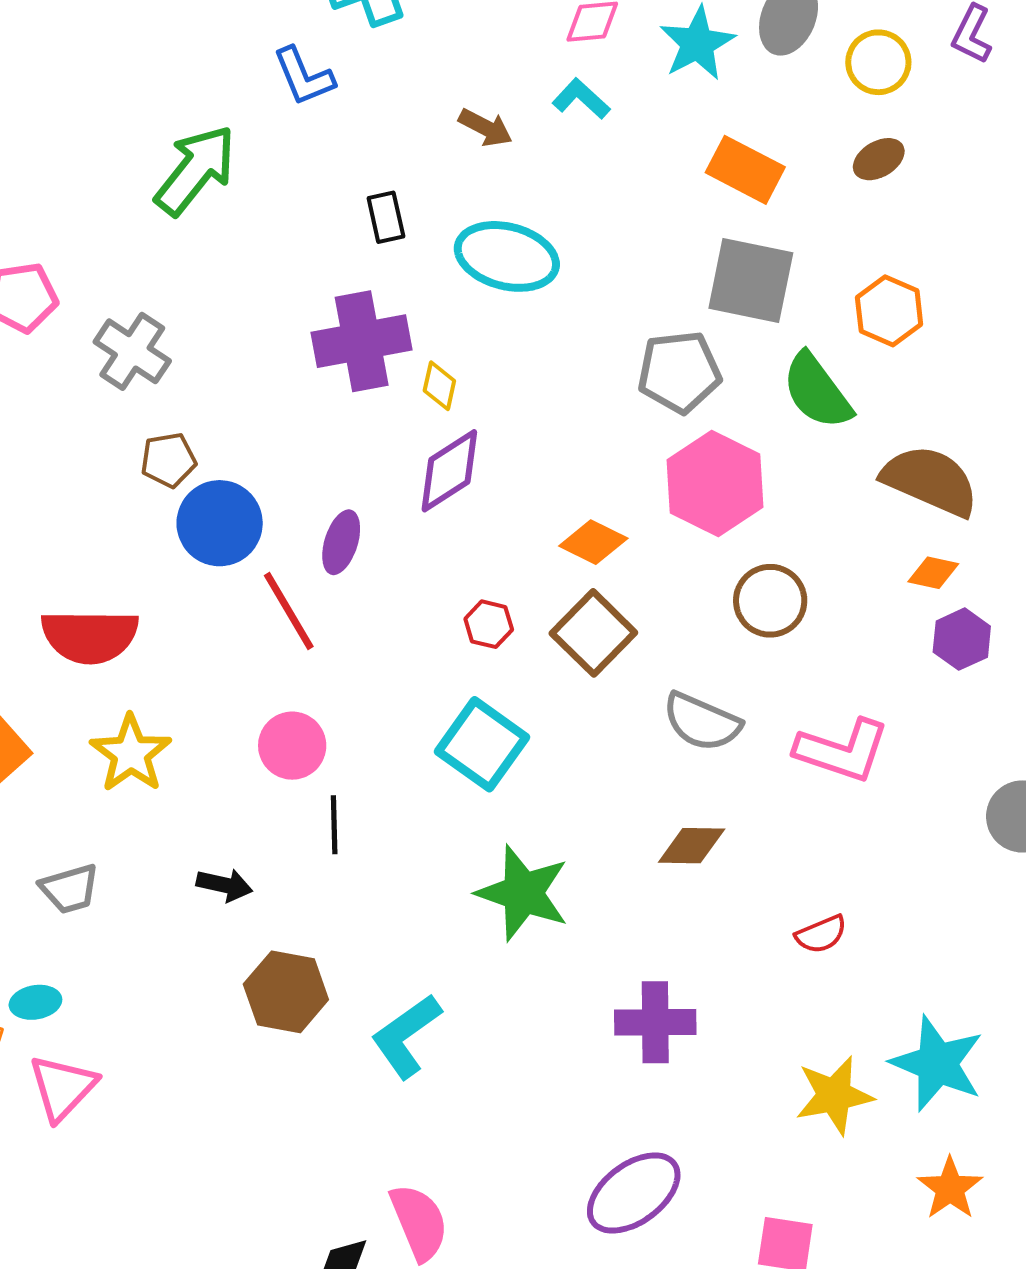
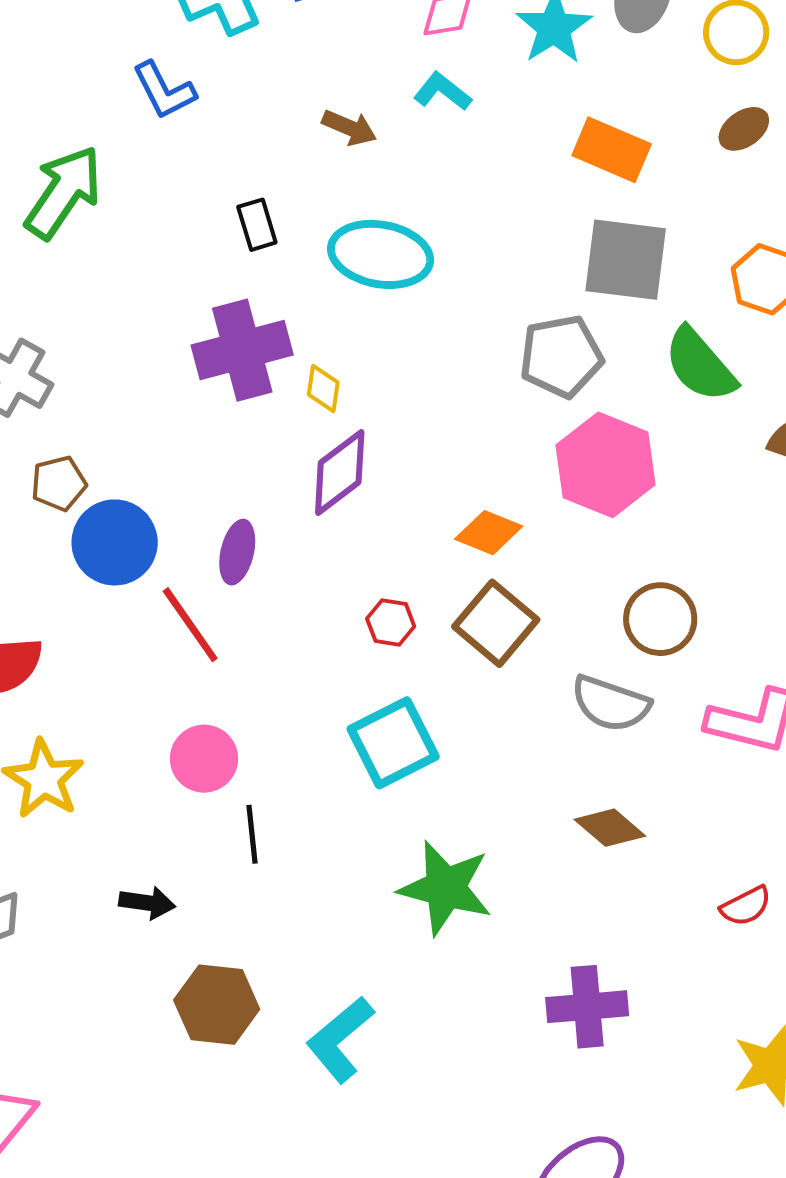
brown circle: (770, 601) -> (660, 619), moved
cyan square: (482, 744) -> (393, 743), turned 32
brown diamond: (692, 846) -> (610, 828), turned 44

